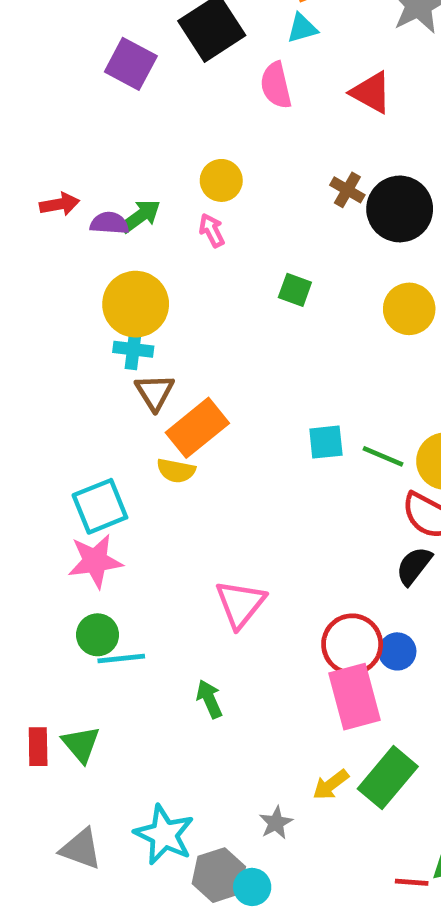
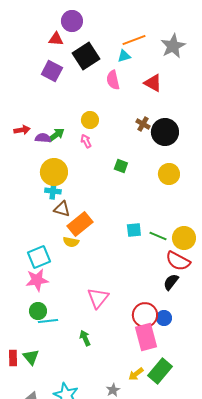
brown triangle: (155, 392) -> (62, 209), turned -42

